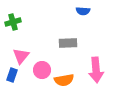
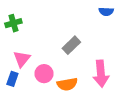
blue semicircle: (83, 11) -> (106, 11), moved
gray rectangle: (68, 43) -> (71, 45), turned -42

